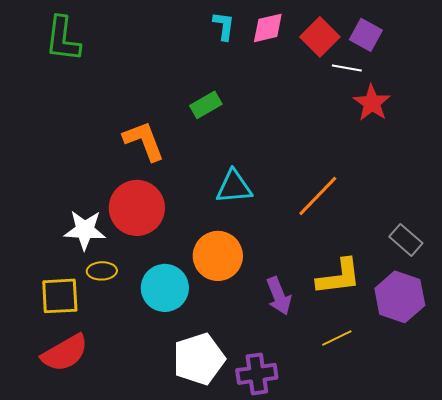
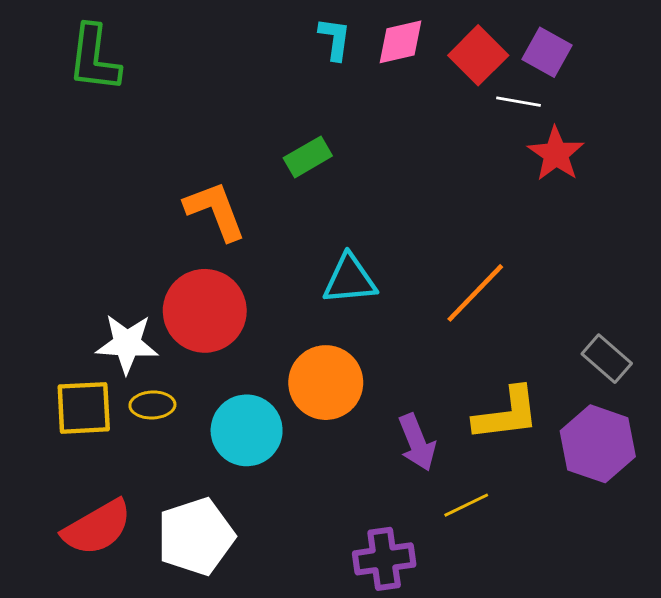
yellow square: (60, 296) -> (84, 408), moved
yellow line: (337, 338) -> (466, 505), moved
white pentagon: (199, 359) -> (196, 536), moved

